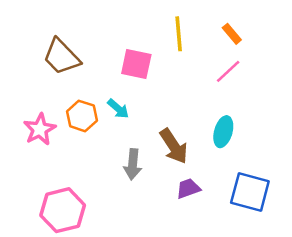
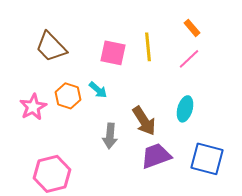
yellow line: (179, 34) -> (148, 47), moved
purple trapezoid: (188, 188) -> (156, 156), size x1.5

